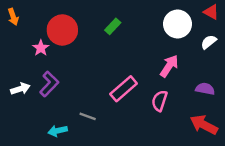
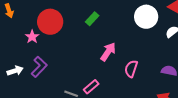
pink arrow: (169, 66) -> (108, 52), moved
pink rectangle: (124, 89) -> (91, 87), moved, size x0.7
pink semicircle: (160, 101) -> (131, 69), moved

